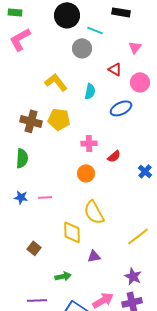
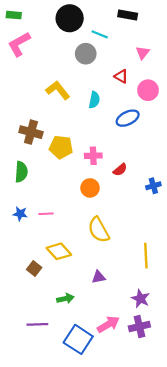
yellow pentagon: (59, 119) -> (61, 147), moved
blue cross: (145, 171) -> (153, 186), turned 32
yellow diamond: (72, 232) -> (59, 251), moved, turned -40
yellow line: (138, 236) -> (146, 256), turned -55

